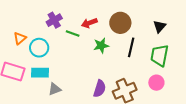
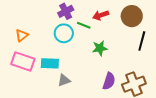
orange triangle: (20, 38) -> (22, 35), moved
green star: (101, 46) -> (100, 48), moved
cyan circle: (39, 48) -> (64, 33), moved

